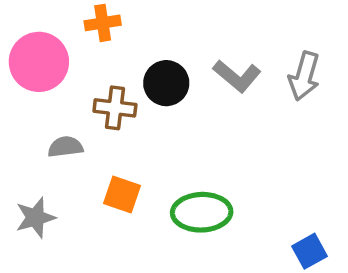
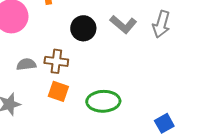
brown cross: (115, 108) -> (56, 61), moved

